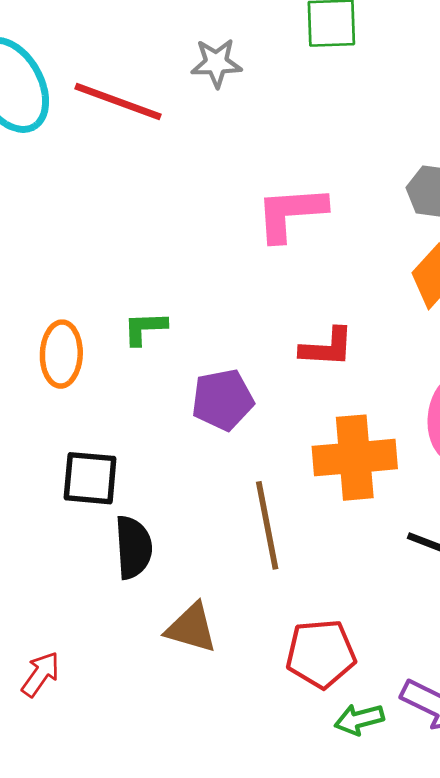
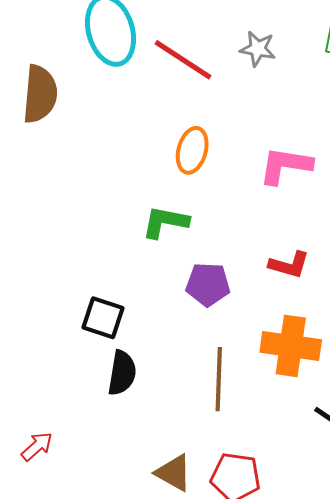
green L-shape: (145, 328) -> (165, 222), size x1.4
orange ellipse: (61, 354) -> (192, 150), moved
brown triangle: (191, 628) -> (174, 473), moved

